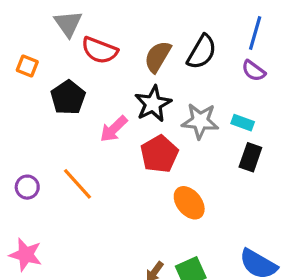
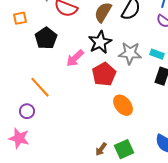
orange square: (27, 66) -> (20, 18), turned -32
orange line: (78, 184) -> (40, 87), moved
purple circle: (27, 187) -> (27, 111), moved

